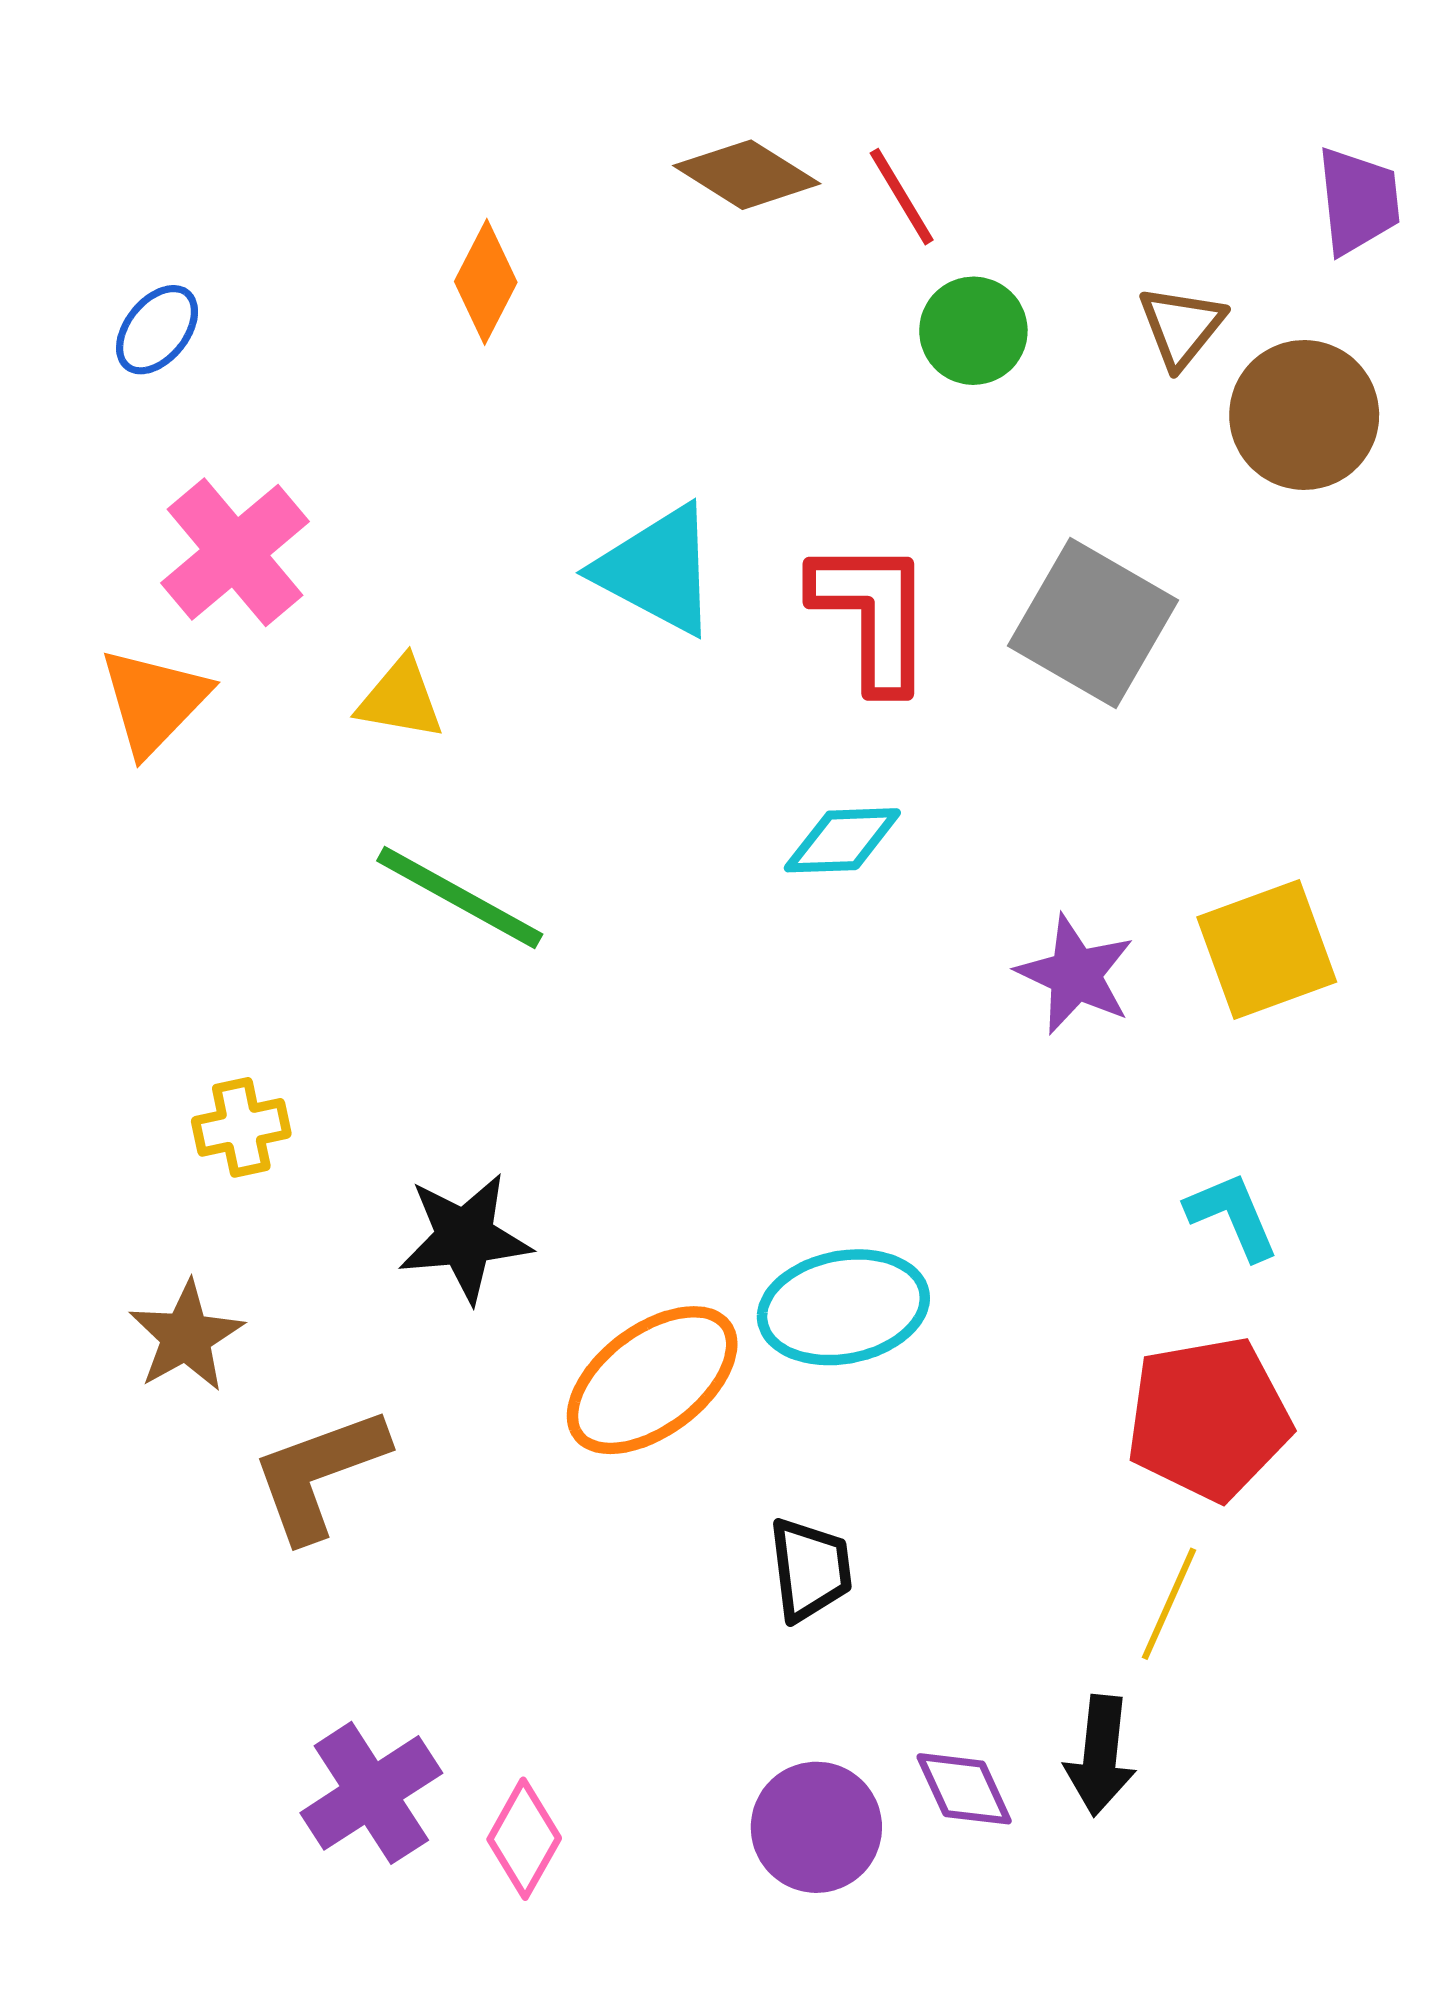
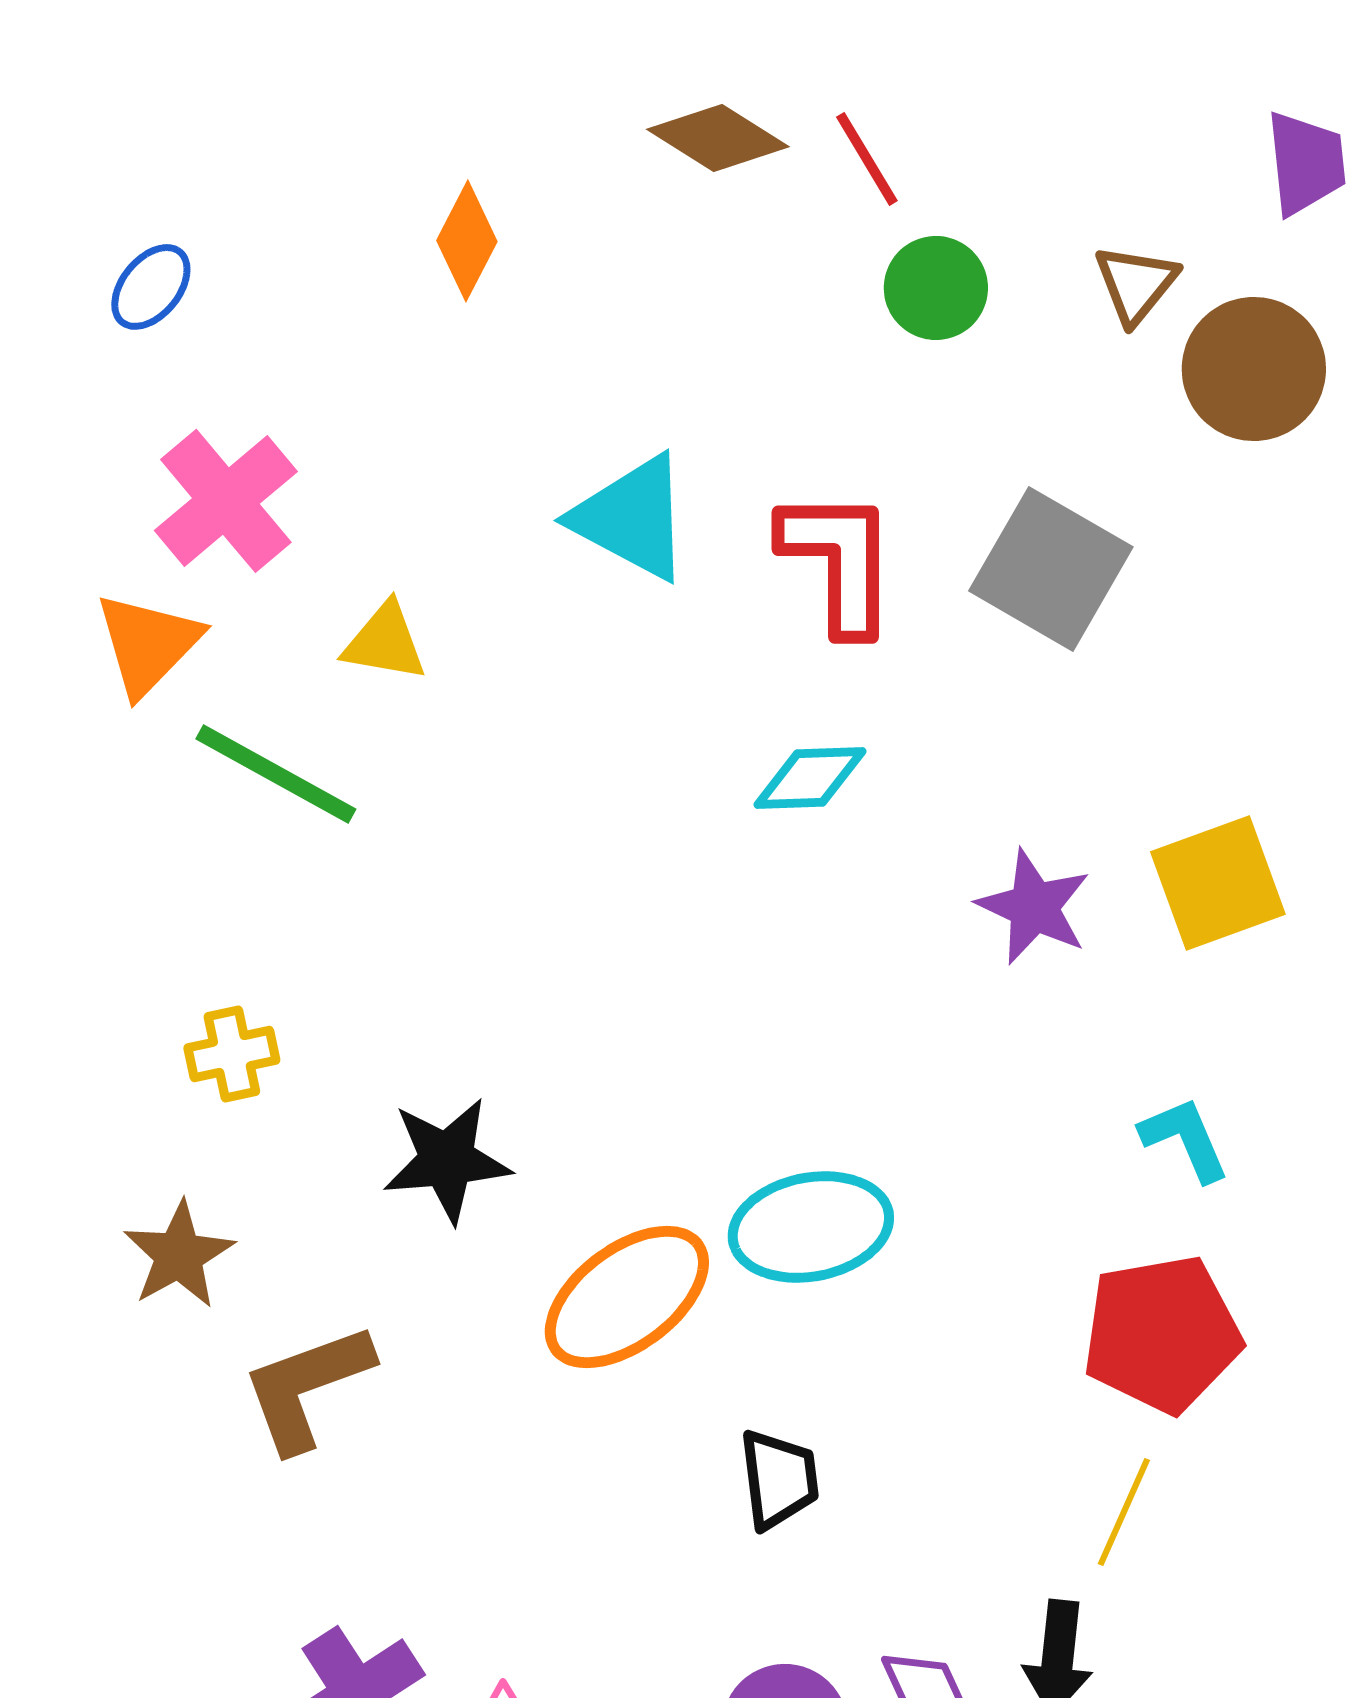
green line: (460, 898) -> (276, 774), moved

